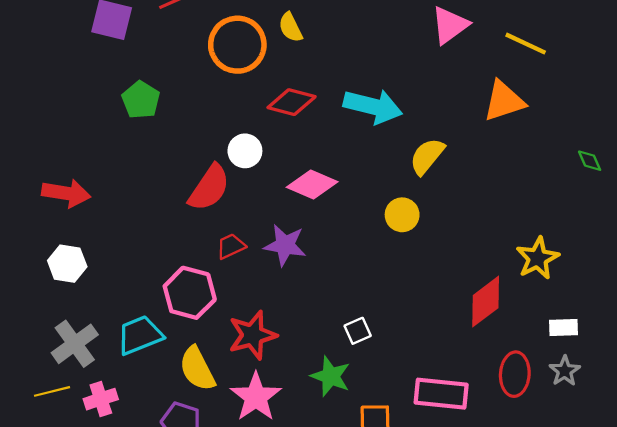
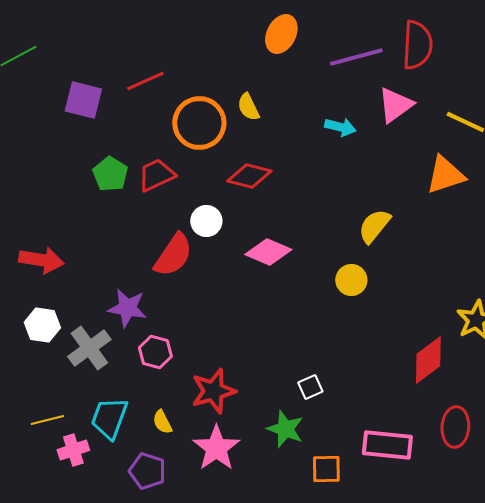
cyan arrow: (373, 106) -> (340, 127), moved, size x0.6
purple star: (285, 245) -> (127, 308), moved
red trapezoid: (231, 246) -> (156, 175), moved, size x1.4
pink hexagon: (190, 293) -> (155, 352), size x0.7
cyan trapezoid: (140, 335) -> (109, 418), moved, turned -48
gray cross: (75, 344) -> (89, 348), moved
yellow semicircle: (197, 369) -> (162, 422), size x0.6
yellow line: (52, 391) -> (47, 420), moved

